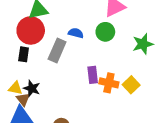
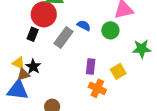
orange cross: (109, 83) -> (97, 88), moved
yellow square: (131, 85) -> (118, 71), moved
brown triangle: (23, 99) -> (23, 75), turned 40

